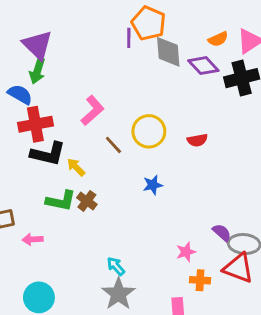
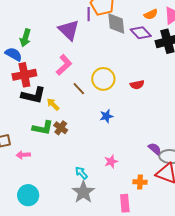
purple triangle: (38, 45) -> (69, 30), moved
pink star: (186, 252) -> (111, 161), moved

